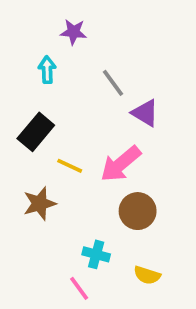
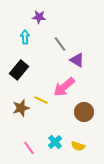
yellow line: (70, 166) -> (41, 100), moved
brown circle: (138, 211) -> (84, 112), moved
cyan cross: (96, 254) -> (55, 142), moved, turned 32
pink line: (79, 288) -> (29, 148), moved

